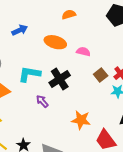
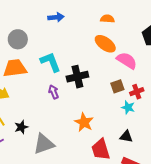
orange ellipse: (55, 42) -> (105, 44), moved
pink semicircle: (83, 52) -> (127, 61), moved, size x1.5
cyan L-shape: (29, 74) -> (50, 62), turned 40

